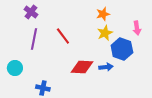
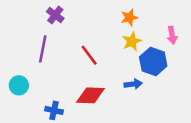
purple cross: (31, 12) -> (55, 15), moved
red line: (63, 36) -> (89, 55), moved
red diamond: (82, 67) -> (90, 95), moved

